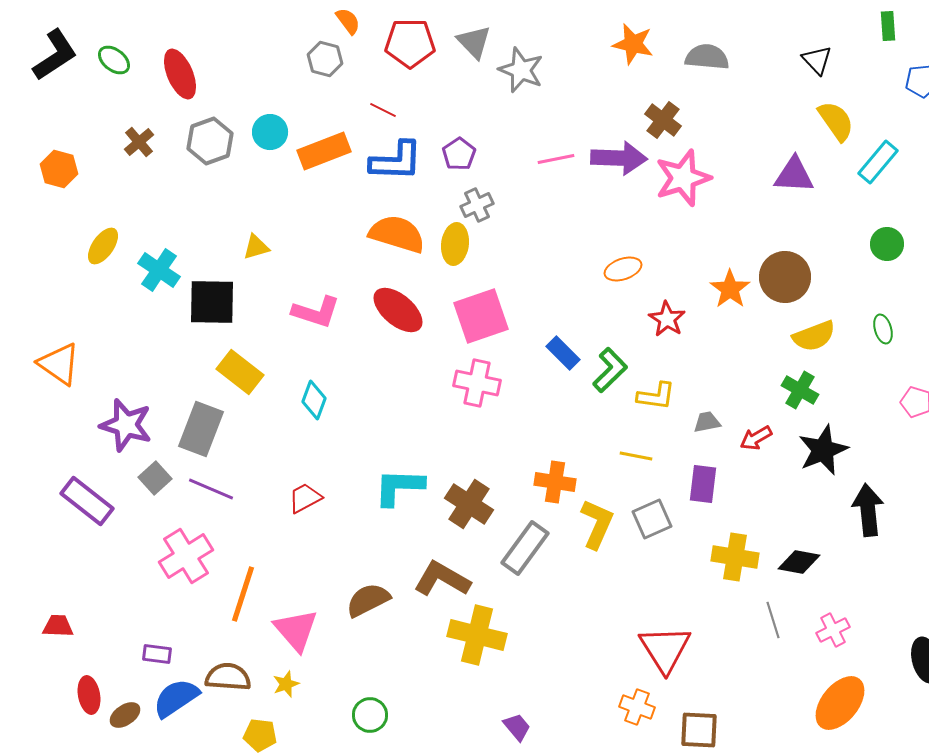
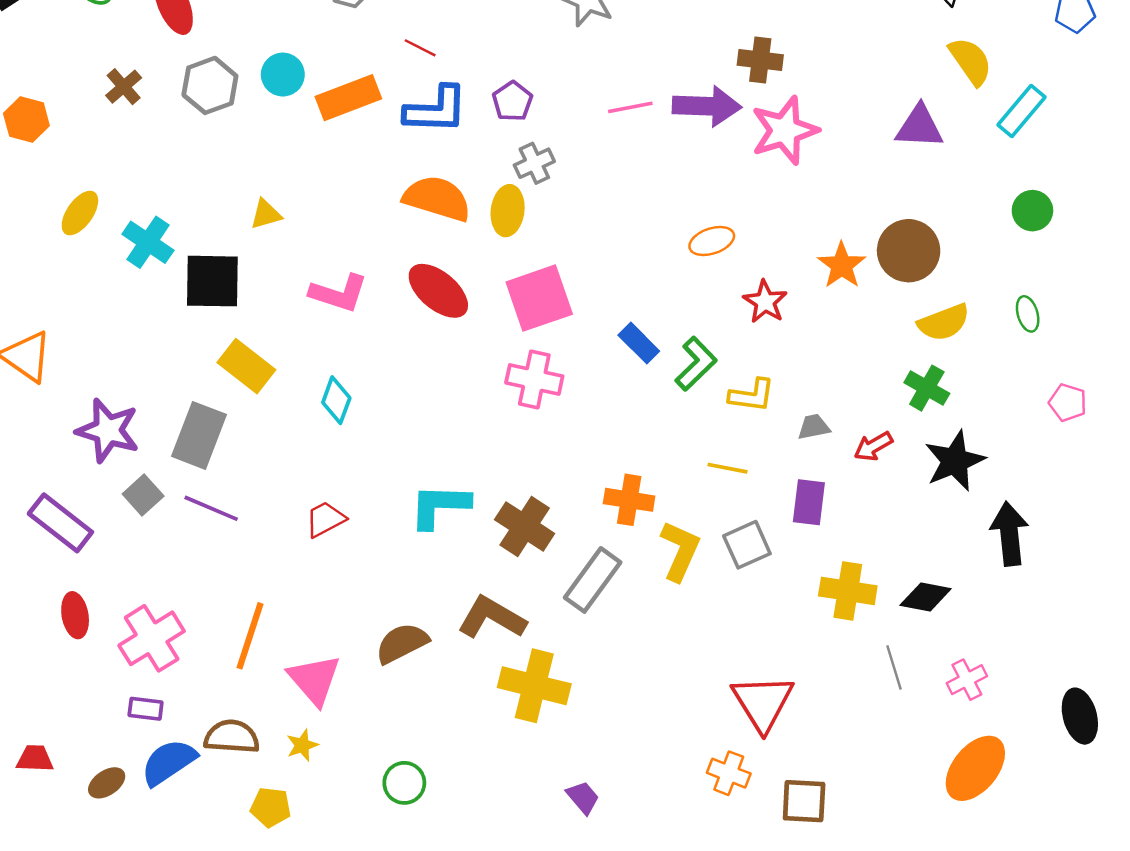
brown cross: (663, 120) -> (760, 60), turned -30
pink cross: (186, 556) -> (152, 638), moved
red trapezoid: (58, 626) -> (35, 759), moved
red ellipse: (89, 695) -> (75, 615), moved

